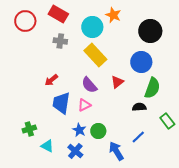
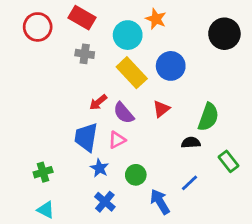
black circle: (150, 31) -> (224, 34), moved
blue circle: (141, 62) -> (171, 66), moved
red arrow: (51, 80) -> (98, 102), moved
blue star: (79, 130) -> (99, 168), moved
cyan triangle: (47, 146) -> (46, 210), moved

